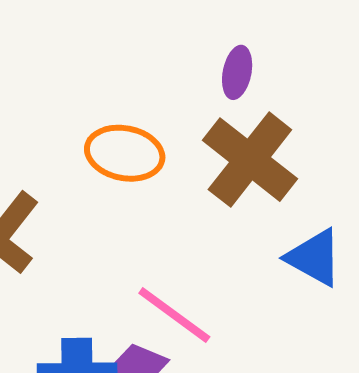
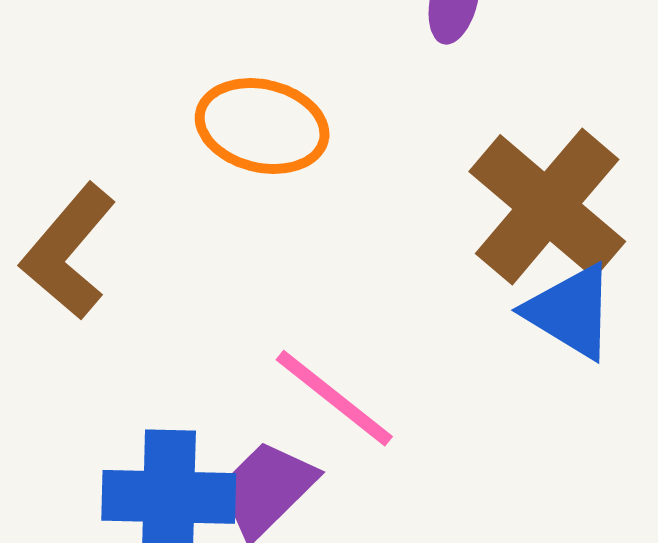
brown cross: (250, 160) -> (547, 206), moved

